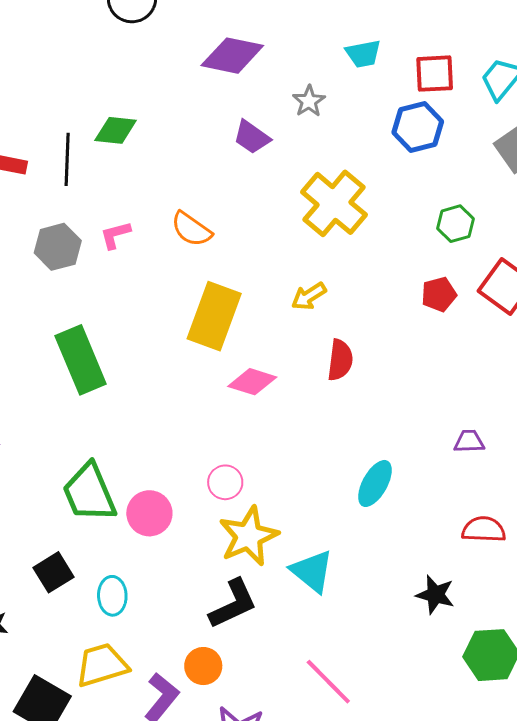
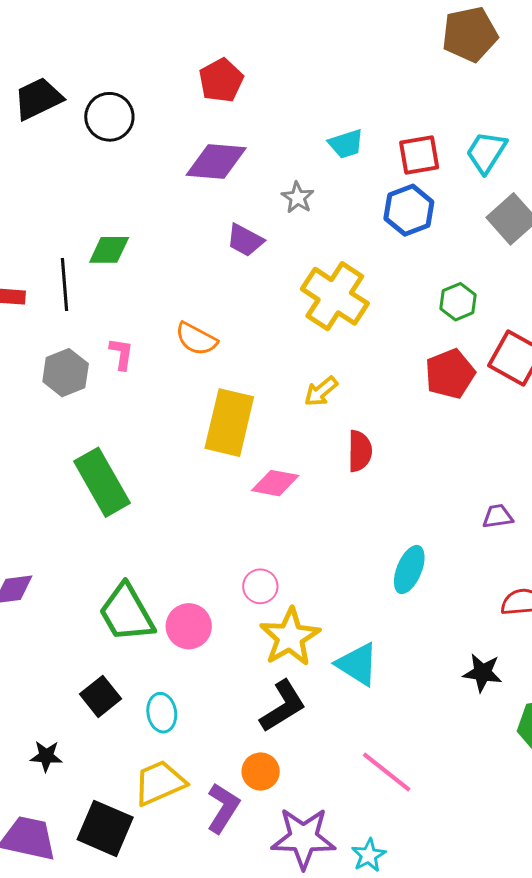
pink L-shape: (115, 235) -> (121, 354), turned 120
red pentagon: (439, 294) -> (450, 374), size x1.4

